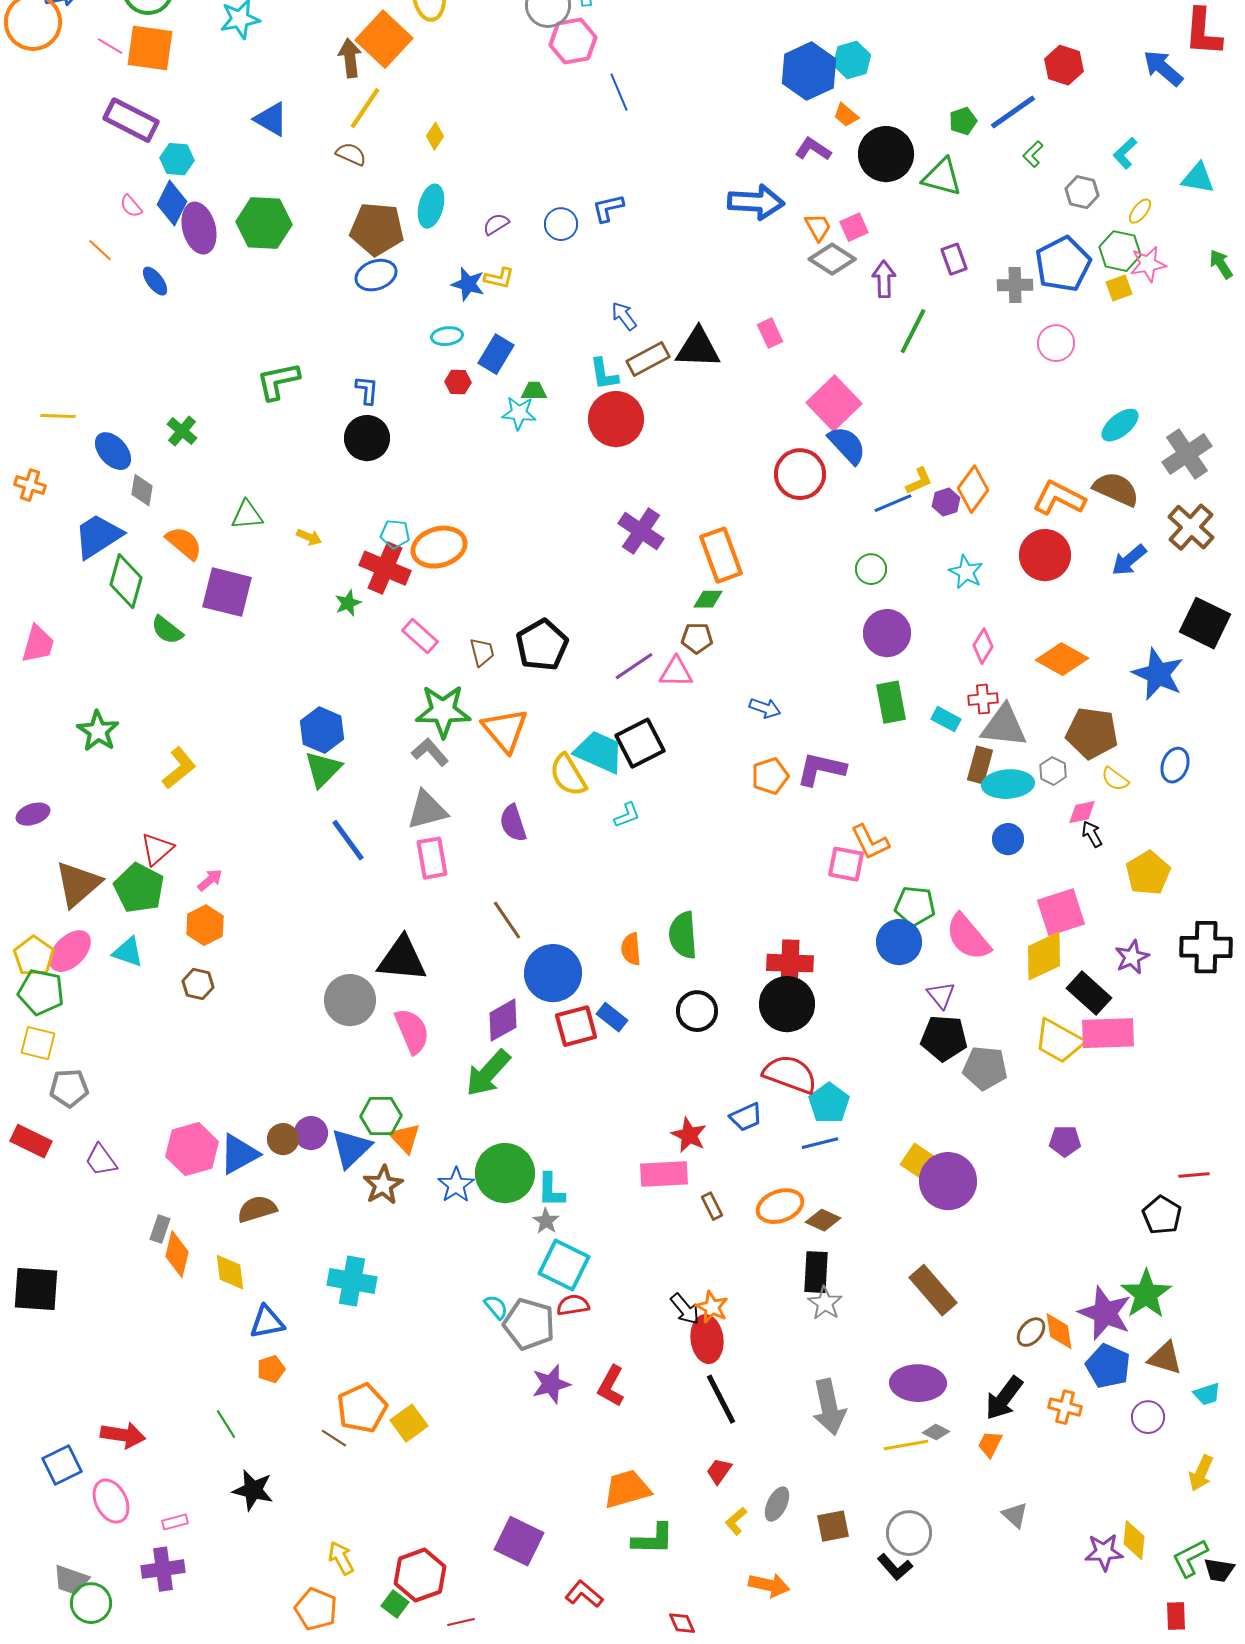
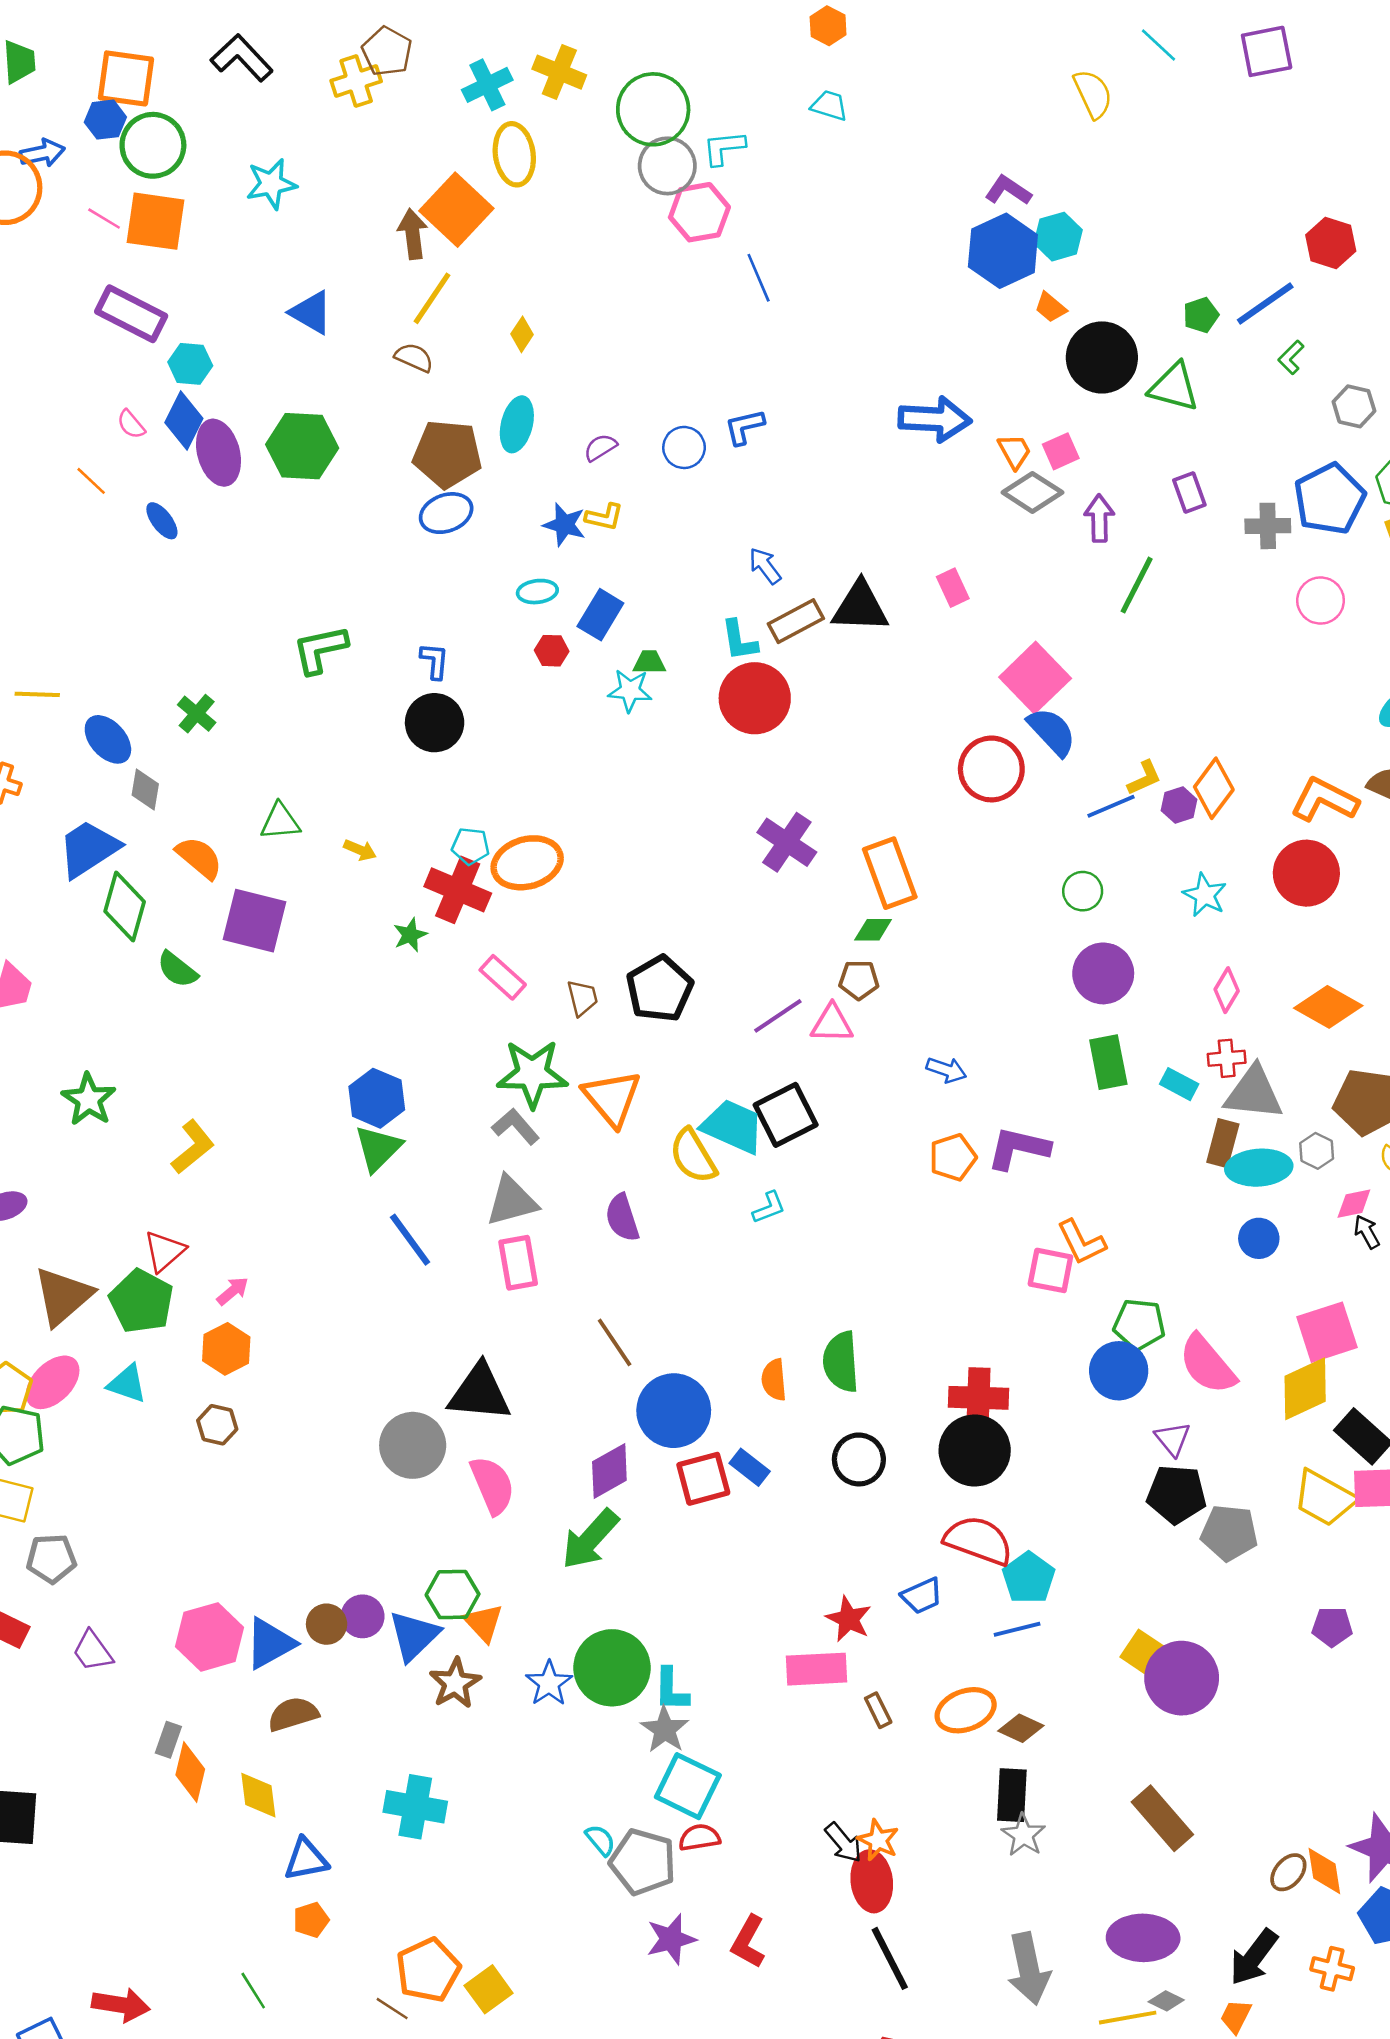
purple L-shape: (813, 149) -> (1008, 190), moved
gray star: (546, 1221) -> (665, 1730), size x1.4

